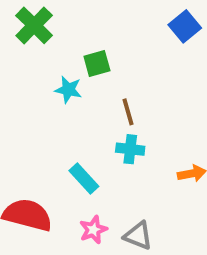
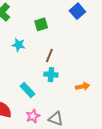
green square: (97, 64) -> (41, 24), moved
brown line: (128, 112) -> (49, 56), turned 40

